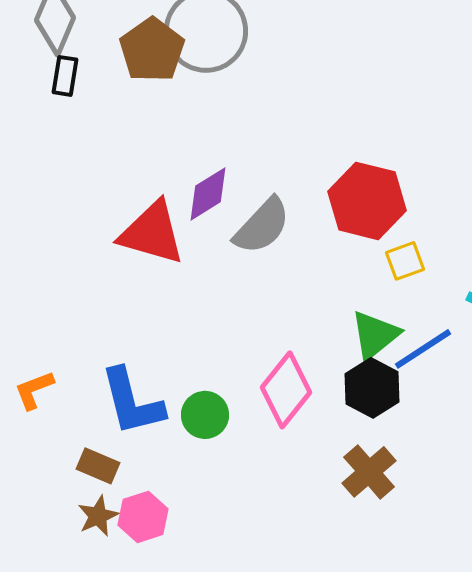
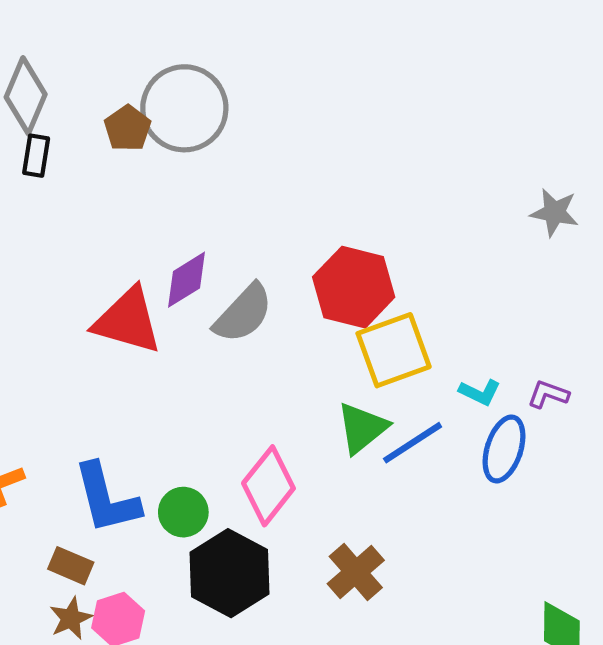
brown pentagon: (152, 50) -> (128, 128), size x0.7
yellow square: (405, 261) -> (394, 350), size x1.8
black hexagon: (372, 388) -> (230, 573), moved, size x1.4

